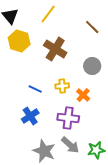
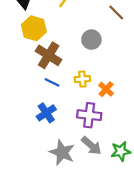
brown cross: (55, 49) -> (49, 55), moved
gray circle: (92, 66) -> (91, 40), moved

